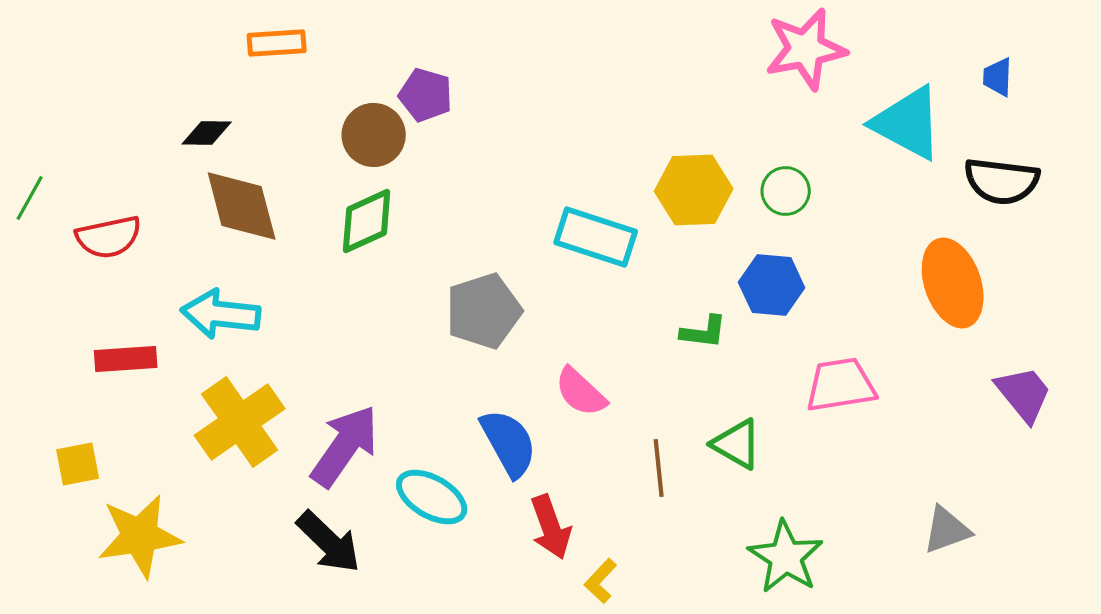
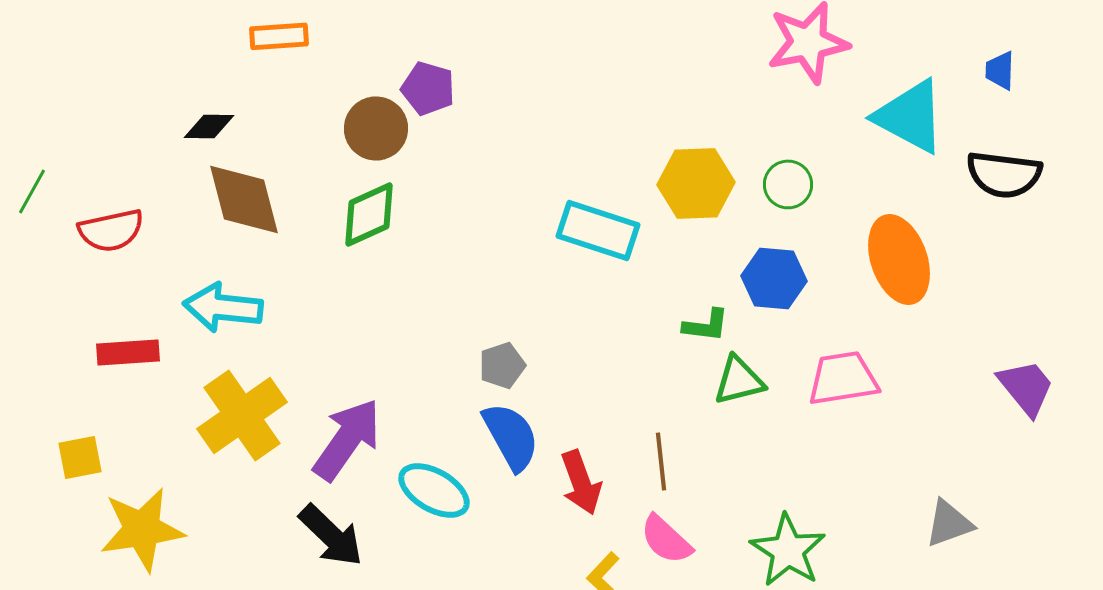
orange ellipse: (953, 283) -> (899, 259), moved
gray pentagon: (484, 311) -> (502, 365), moved, size x0.6
pink semicircle: (581, 392) -> (666, 539), moved
green triangle: (737, 444) -> (739, 380), moved, turned -44
red arrow: (551, 527) -> (581, 482), moved

